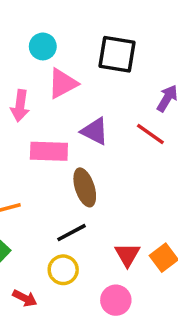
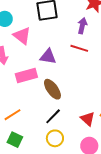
pink triangle: (63, 83) -> (22, 36), turned -36

